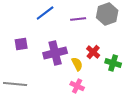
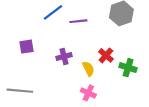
purple line: (78, 19) -> (78, 21), moved
purple cross: (55, 53) -> (64, 57), size x0.6

